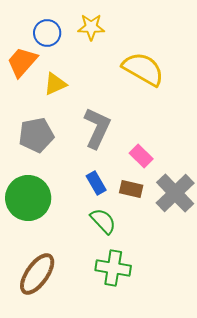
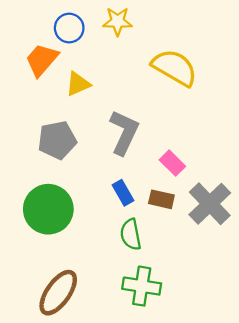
green semicircle: (103, 221) -> (131, 234), turned -148

